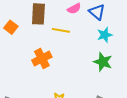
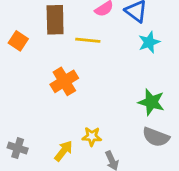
green star: (103, 62) -> (151, 102), moved

